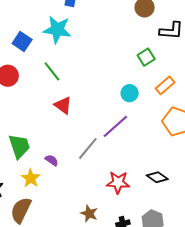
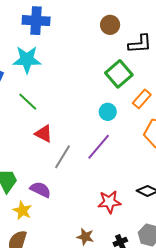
green square: (146, 57) -> (119, 74), size x1.5
gray line: (88, 149) -> (63, 157), moved
purple semicircle: (52, 160) -> (40, 190), size x1.5

